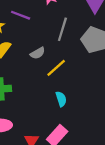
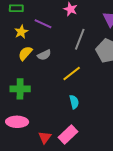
gray semicircle: (38, 53) -> (44, 55), moved

